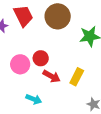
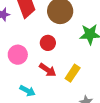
red circle: (41, 58) -> (48, 43), moved

